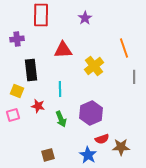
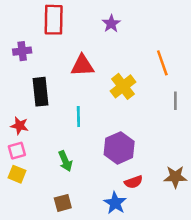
yellow square: (17, 91) -> (17, 174), moved
red star: (38, 106) -> (20, 126), moved
green arrow: (61, 119) -> (65, 161), moved
brown star: (121, 147) -> (175, 177), moved

